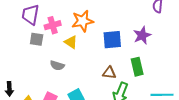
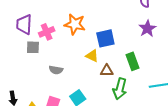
orange star: (83, 21) -> (75, 24), turned 30
purple star: (142, 35) -> (147, 29), moved
yellow triangle: (71, 42) -> (92, 56), moved

